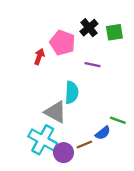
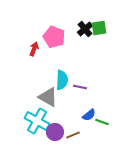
black cross: (89, 28) -> (85, 29), moved
purple line: (92, 65) -> (80, 87), moved
green line: (118, 120) -> (102, 122), moved
brown line: (84, 144) -> (73, 135), moved

